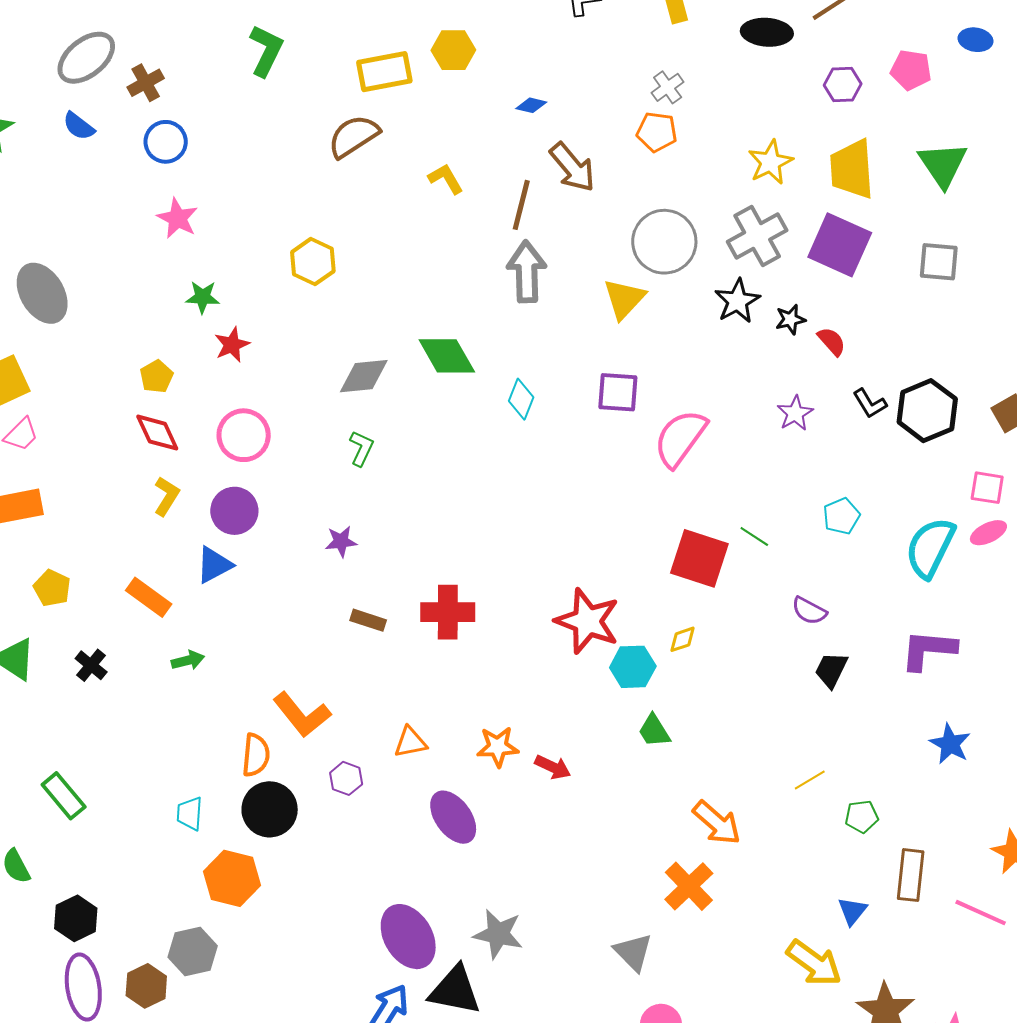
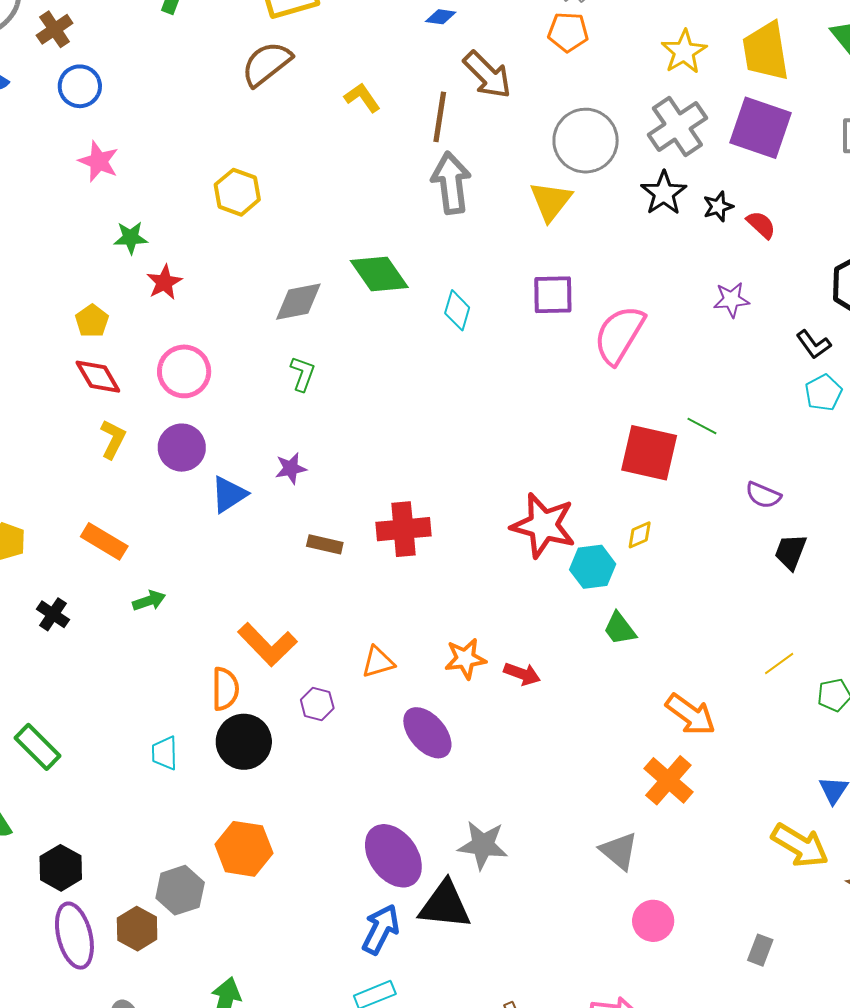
black L-shape: (870, 404) -> (814, 344), moved
purple star: (795, 413) -> (731, 300), turned 30
cyan pentagon: (841, 516) -> (823, 393), moved
blue triangle: (214, 565) -> (229, 494), moved
orange hexagon: (232, 878) -> (244, 849), moved

